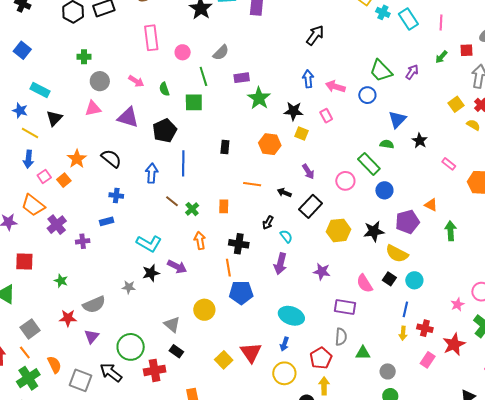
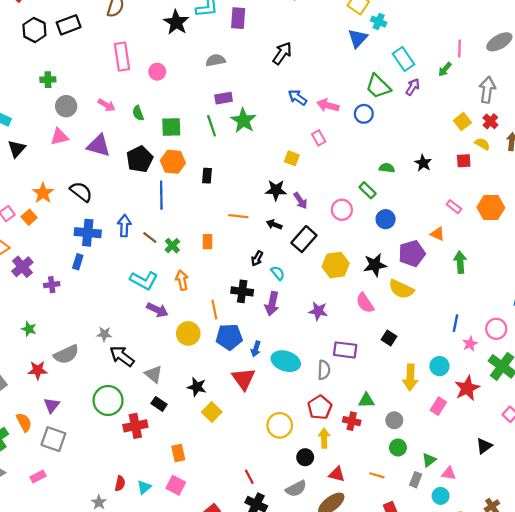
cyan rectangle: (408, 19) -> (403, 59), moved
pink line: (441, 23) -> (459, 49), moved
black arrow: (315, 35) -> (282, 53), moved
red square: (467, 50) -> (464, 161), moved
gray semicircle: (221, 53) -> (216, 60), moved, turned -144
green line: (203, 76) -> (212, 126), moved
blue arrow: (308, 79) -> (297, 97), turned -48
black star: (294, 111) -> (276, 190), moved
blue triangle: (397, 119) -> (358, 38), moved
orange hexagon: (270, 144) -> (173, 162), moved
green rectangle: (369, 164) -> (368, 190), size x0.7
pink rectangle: (449, 164) -> (454, 207), moved
blue arrow: (152, 173) -> (124, 226), moved
blue cross: (116, 196) -> (88, 233), size x1.6
blue rectangle: (107, 221) -> (78, 262), turned -56
cyan L-shape: (149, 243) -> (144, 280), moved
black cross: (239, 244) -> (242, 291), moved
black star: (151, 273) -> (197, 387), moved, turned 30
black square: (389, 279) -> (389, 338), moved
cyan circle: (414, 280) -> (439, 366), moved
pink semicircle: (364, 283) -> (365, 303), moved
blue line: (405, 309) -> (455, 323), moved
yellow circle: (204, 310) -> (188, 333), moved
red cross: (425, 328) -> (352, 421), moved
yellow arrow: (403, 333) -> (410, 377), size x1.6
purple triangle: (92, 336) -> (52, 405), moved
gray semicircle: (341, 337) -> (324, 370), moved
blue arrow: (284, 344) -> (256, 349), moved
red triangle: (251, 353) -> (244, 379), moved
black arrow: (111, 372) -> (122, 356), moved

